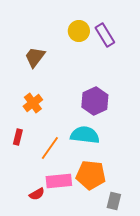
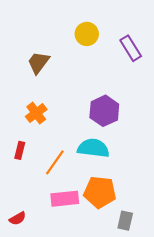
purple rectangle: (105, 35) -> (131, 48), moved
red semicircle: (37, 194) -> (18, 218), moved

